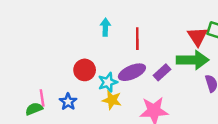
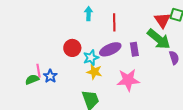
green arrow: (193, 60) -> (159, 39), turned 40
purple rectangle: (162, 72) -> (134, 49), turned -56
blue star: (68, 102) -> (50, 76), moved

